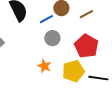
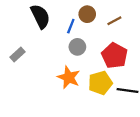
blue line: (46, 19) -> (71, 26), turned -40
orange star: (44, 66) -> (69, 77), size x1.5

